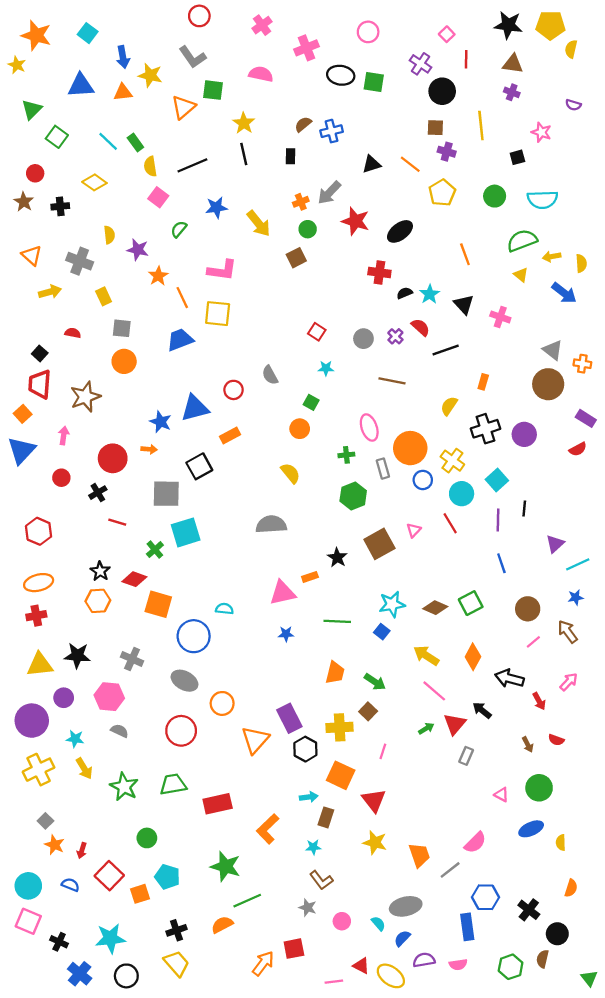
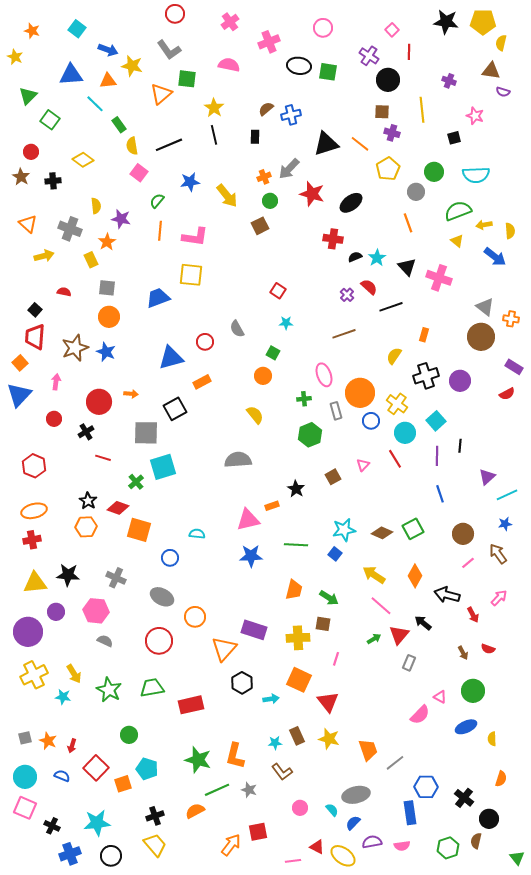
orange star: (36, 35) -> (32, 31), size x0.6
blue arrow: (123, 57) -> (108, 50), turned -60
brown triangle: (513, 64) -> (491, 71), moved
cyan line: (108, 141) -> (95, 104), moved
black triangle: (371, 164) -> (326, 144), size x1.5
orange star: (158, 276) -> (107, 242), moved
orange line: (182, 298) -> (160, 231), moved, turned 30
pink cross: (500, 317) -> (439, 278), size x1.4
gray circle: (363, 339) -> (416, 192), moved
brown line: (392, 381) -> (344, 334), turned -30
blue star: (161, 422) -> (106, 352), moved
brown square: (379, 544) -> (333, 477), size x0.6
blue star: (286, 634) -> (251, 556), size x1.6
blue circle: (194, 636) -> (170, 558), size x0.6
brown square: (368, 711) -> (323, 624), turned -35
purple rectangle: (289, 718) -> (254, 630), turned -45
cyan star: (75, 739) -> (63, 697), moved
black hexagon: (305, 749) -> (242, 683), moved
brown rectangle: (326, 817) -> (297, 736), moved, turned -42
gray square: (45, 821) -> (25, 738), moved, turned 32
orange L-shape: (268, 829) -> (235, 756), moved, turned -32
pink semicircle: (475, 843) -> (420, 715), moved
gray star: (308, 908) -> (249, 790), moved
blue cross: (80, 974) -> (70, 854), turned 30

